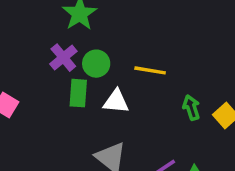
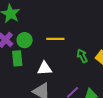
white triangle: (116, 101) -> (45, 68), moved

